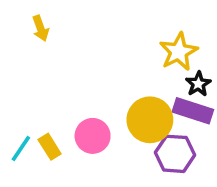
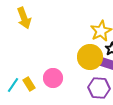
yellow arrow: (41, 28) -> (24, 18), size x1.5
yellow circle: (150, 120) -> (90, 57), moved

